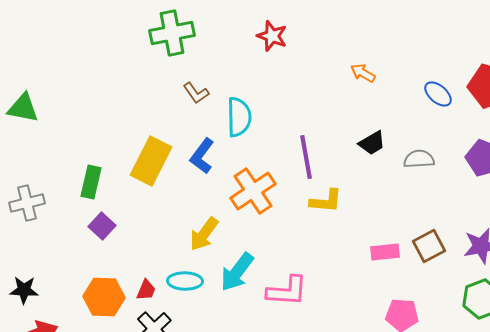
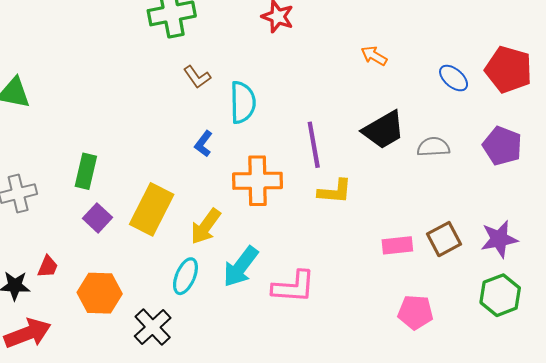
black trapezoid: (372, 143) -> (384, 130), size x1.5
blue L-shape: (202, 156) -> (203, 144), size x0.7
yellow rectangle: (151, 161) -> (152, 209), moved
orange cross: (253, 191) -> (258, 181), turned 33
cyan ellipse: (185, 281) -> (185, 276), turned -68
red trapezoid: (146, 290) -> (48, 267), moved

